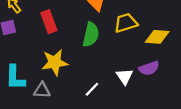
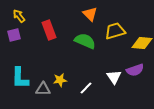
green semicircle: (91, 35) -> (85, 41), turned -80
yellow star: (55, 62) -> (60, 80), moved, size x0.6

